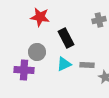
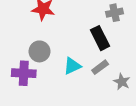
black rectangle: (66, 38) -> (100, 38), moved
gray rectangle: (87, 65) -> (100, 67), turned -40

